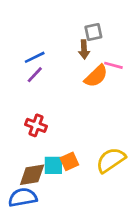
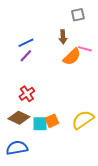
gray square: (93, 32) -> (78, 15), moved
red cross: (36, 125) -> (27, 94), turned 35
brown diamond: (32, 175) -> (19, 118), moved, turned 35

